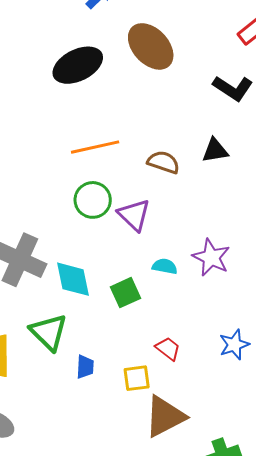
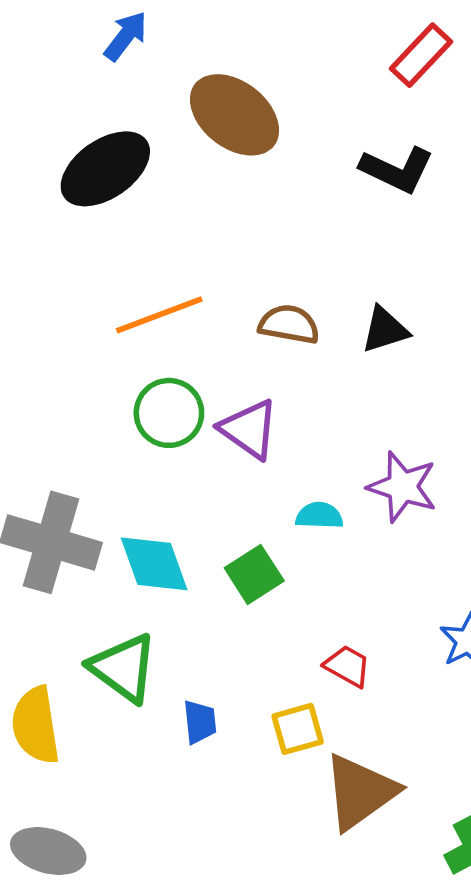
black triangle: (215, 150) -> (385, 330), moved

